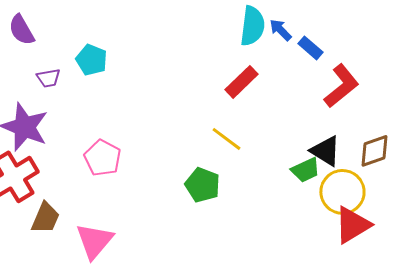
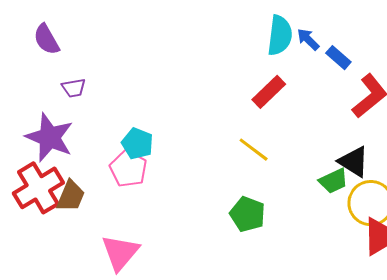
cyan pentagon: (91, 60) -> (137, 143), moved
green pentagon: (202, 185) -> (248, 214), moved
brown trapezoid: (45, 218) -> (71, 196), moved

